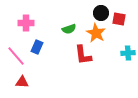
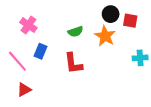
pink cross: (26, 23) -> (28, 25), turned 35
red L-shape: (83, 55) -> (73, 63), moved
red triangle: (22, 82) -> (24, 90), turned -32

